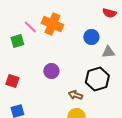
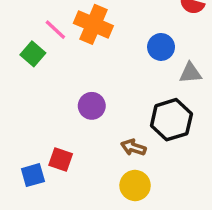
green square: (17, 41) -> (33, 54), turned -32
red square: (12, 81) -> (61, 160), moved

